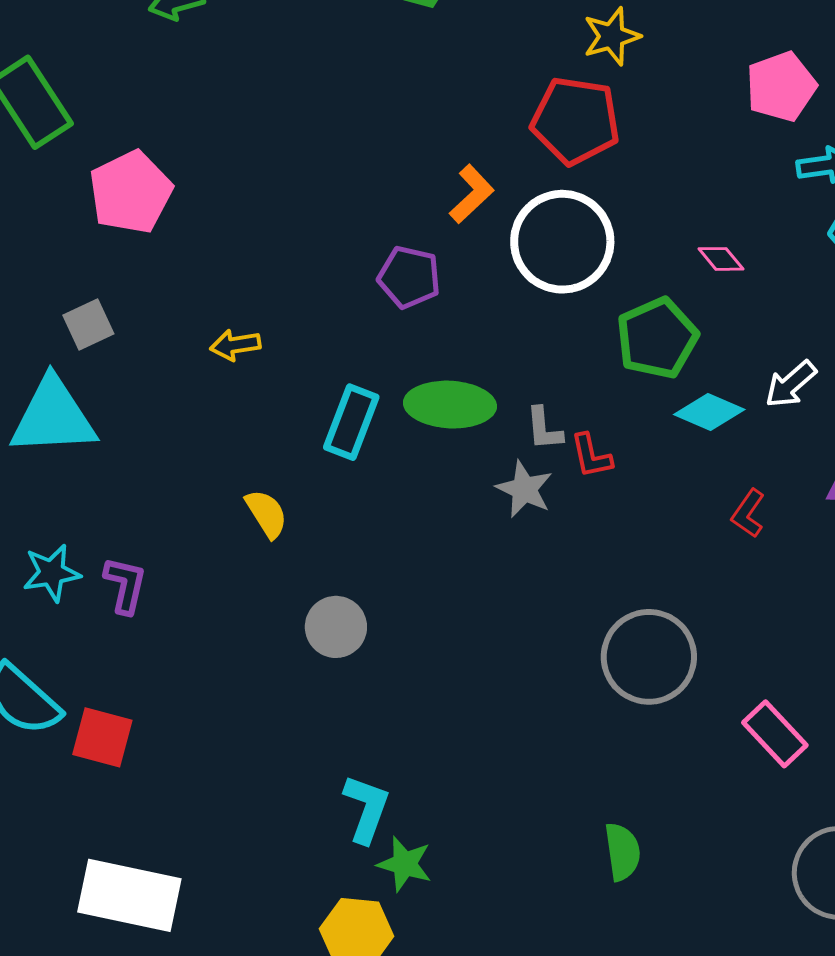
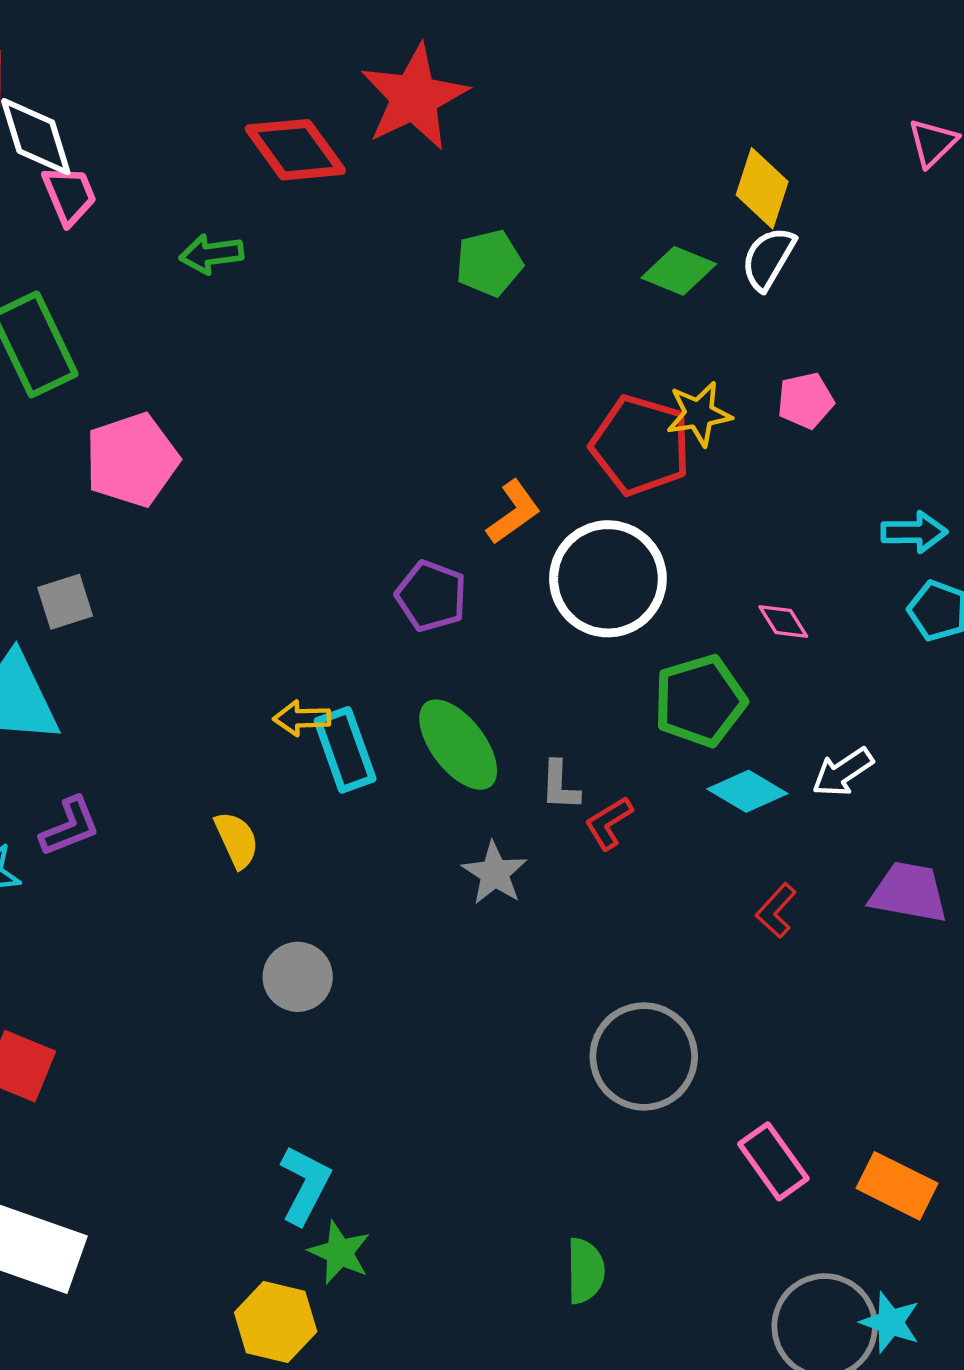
yellow star: (612, 36) -> (699, 414), moved
pink pentagon: (781, 87) -> (806, 401), moved, size x0.7
yellow arrow: (235, 345) -> (302, 718), moved
green ellipse: (450, 405) -> (458, 745), turned 42
cyan rectangle: (351, 422) -> (345, 750), turned -48
red L-shape: (591, 456) -> (609, 823), turned 63
gray star: (524, 489) -> (495, 873), moved
purple L-shape: (125, 585) -> (70, 827), moved, turned 48

